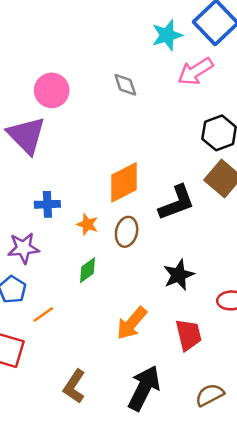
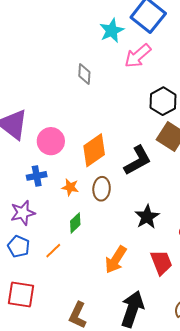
gray diamond: (125, 85) -> (84, 74), turned 30
pink circle: (52, 90) -> (51, 141), moved
orange line: (43, 315) -> (53, 251), moved

